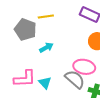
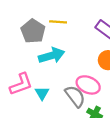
cyan arrow: (46, 48) -> (51, 55), size x1.6
pink L-shape: (25, 79) -> (21, 84), turned -30

